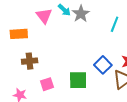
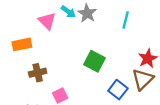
blue square: (103, 65) -> (118, 90), moved
green square: (78, 80) -> (94, 61), moved, turned 36

